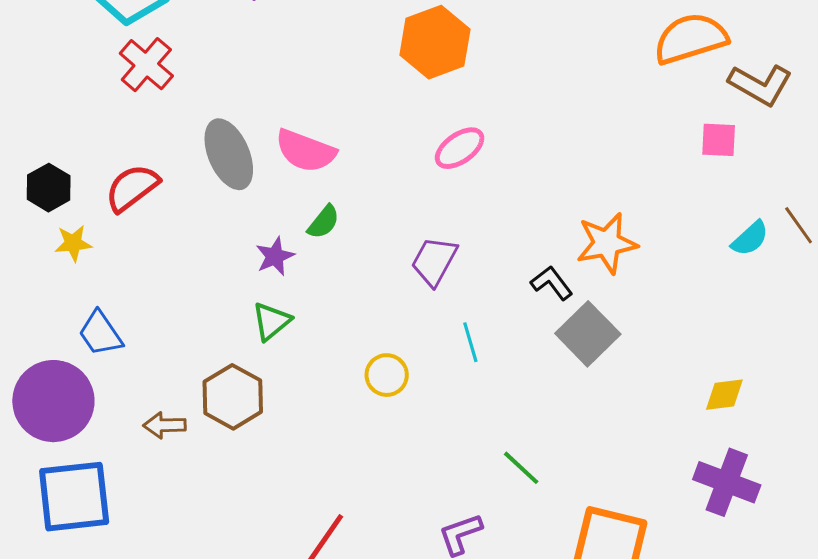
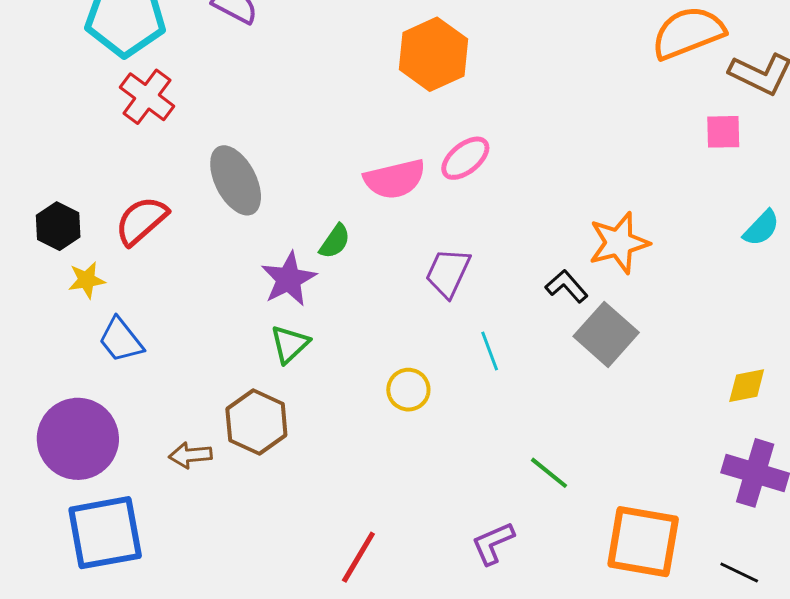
pink semicircle: (306, 151) -> (395, 179), moved, turned -30
purple star: (275, 256) -> (289, 279), size x1.4
blue trapezoid: (100, 333) -> (121, 340), moved

